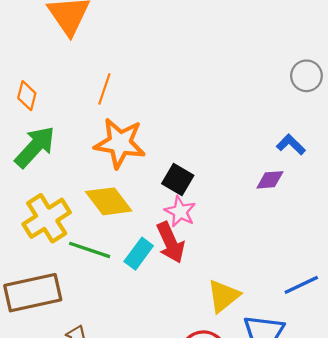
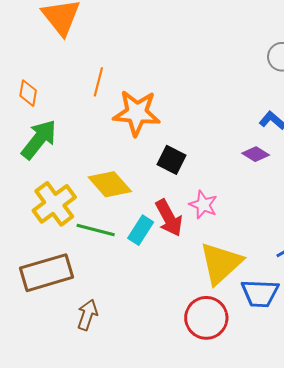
orange star: (120, 143) -> (137, 113), moved
purple diamond: (270, 180) -> (256, 154), turned 40
pink star: (180, 212) -> (203, 205), moved
yellow triangle: (223, 296) -> (221, 263), size x1.4

